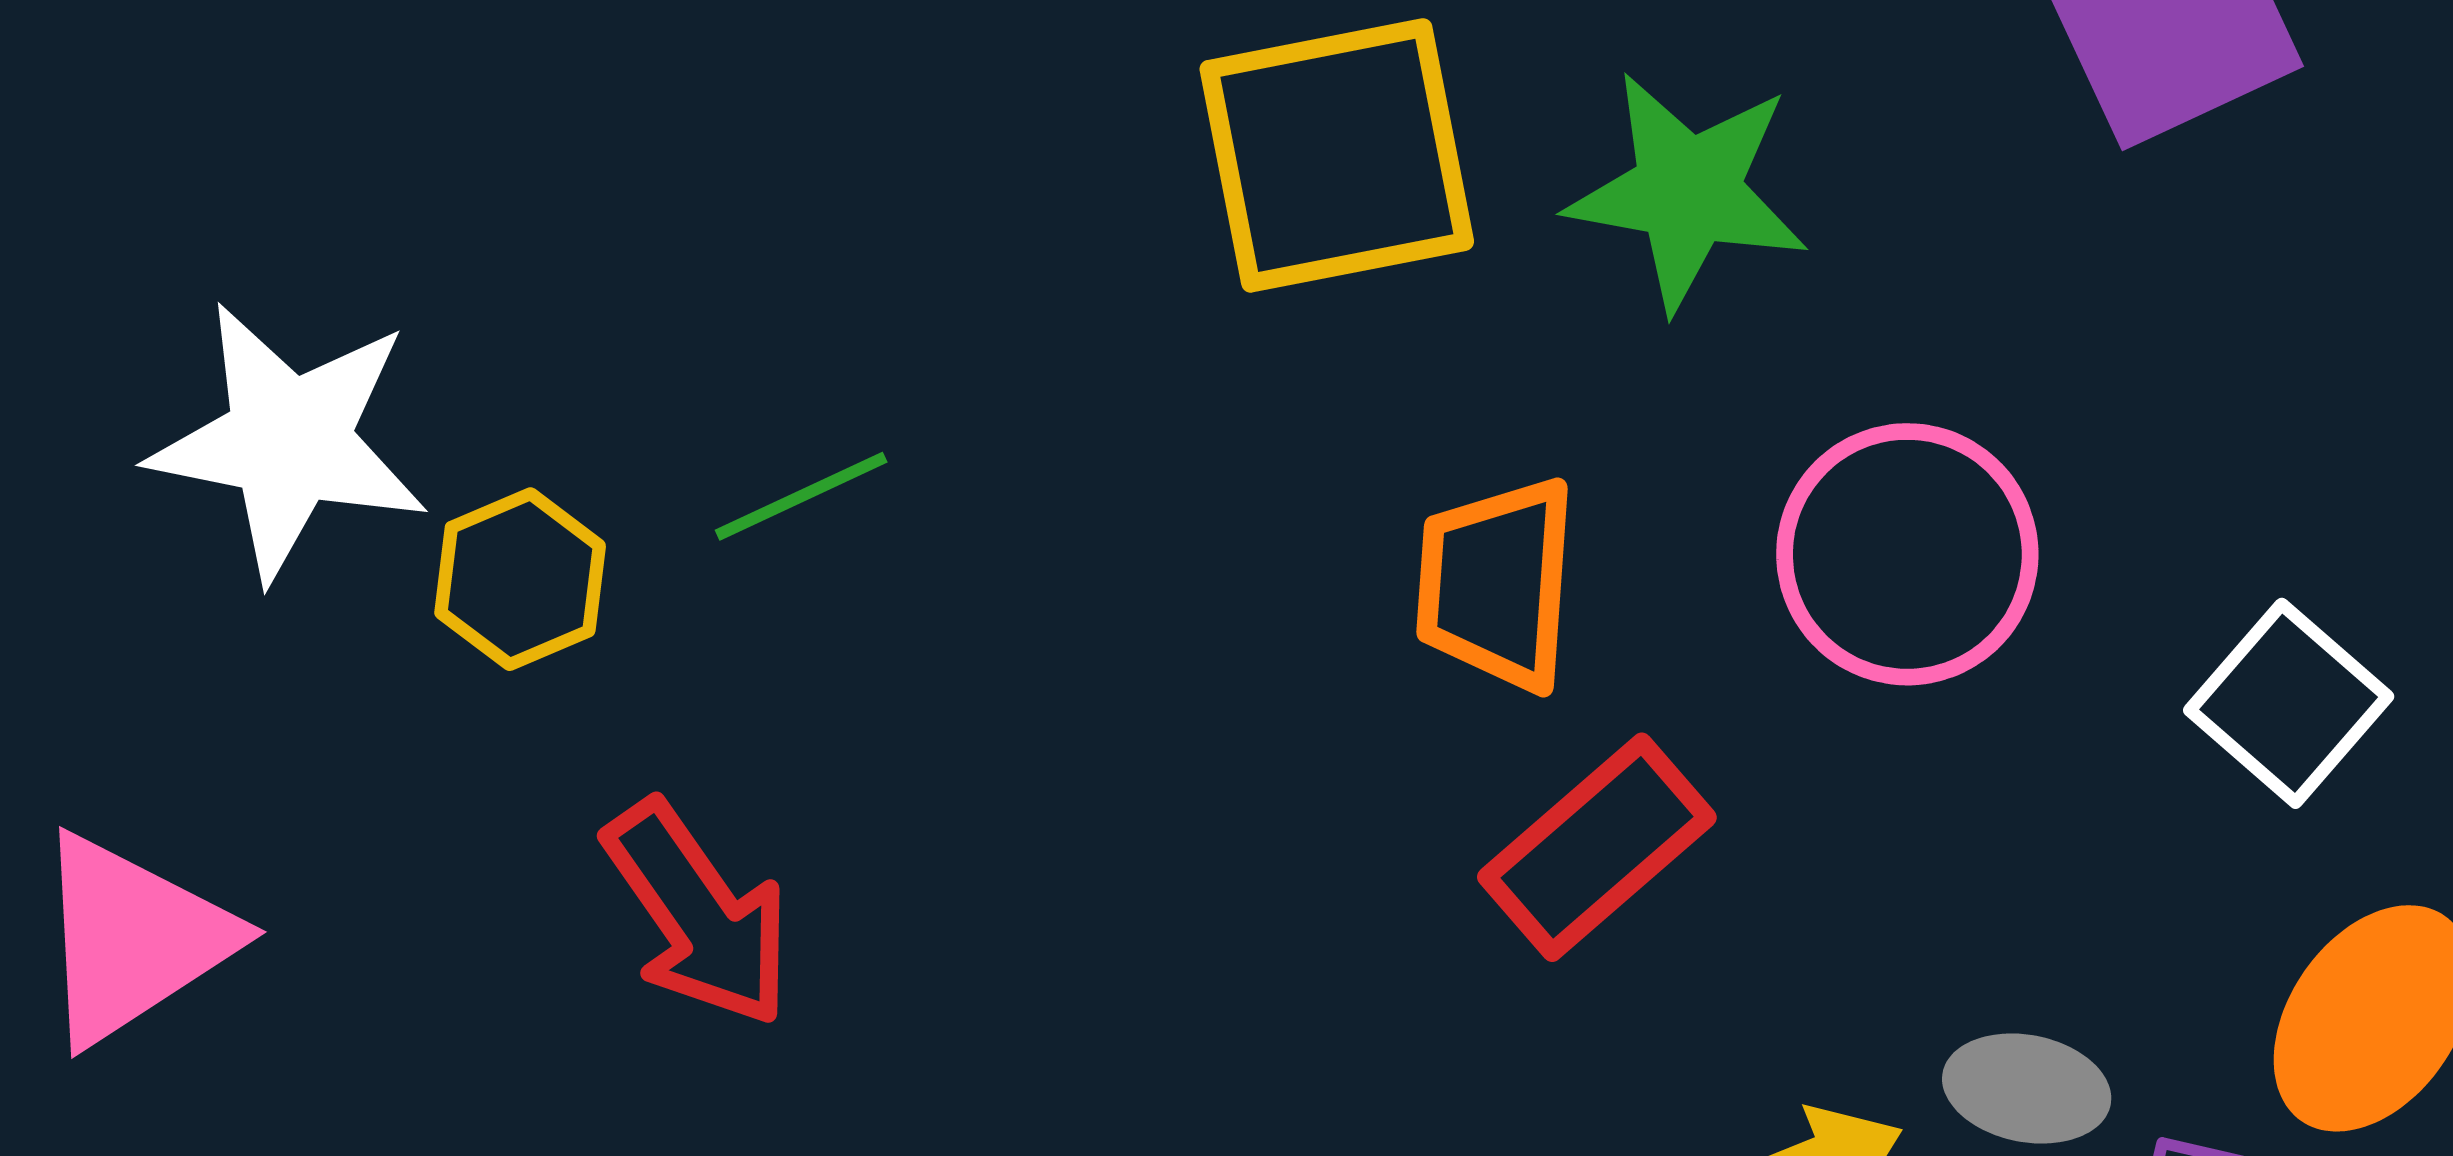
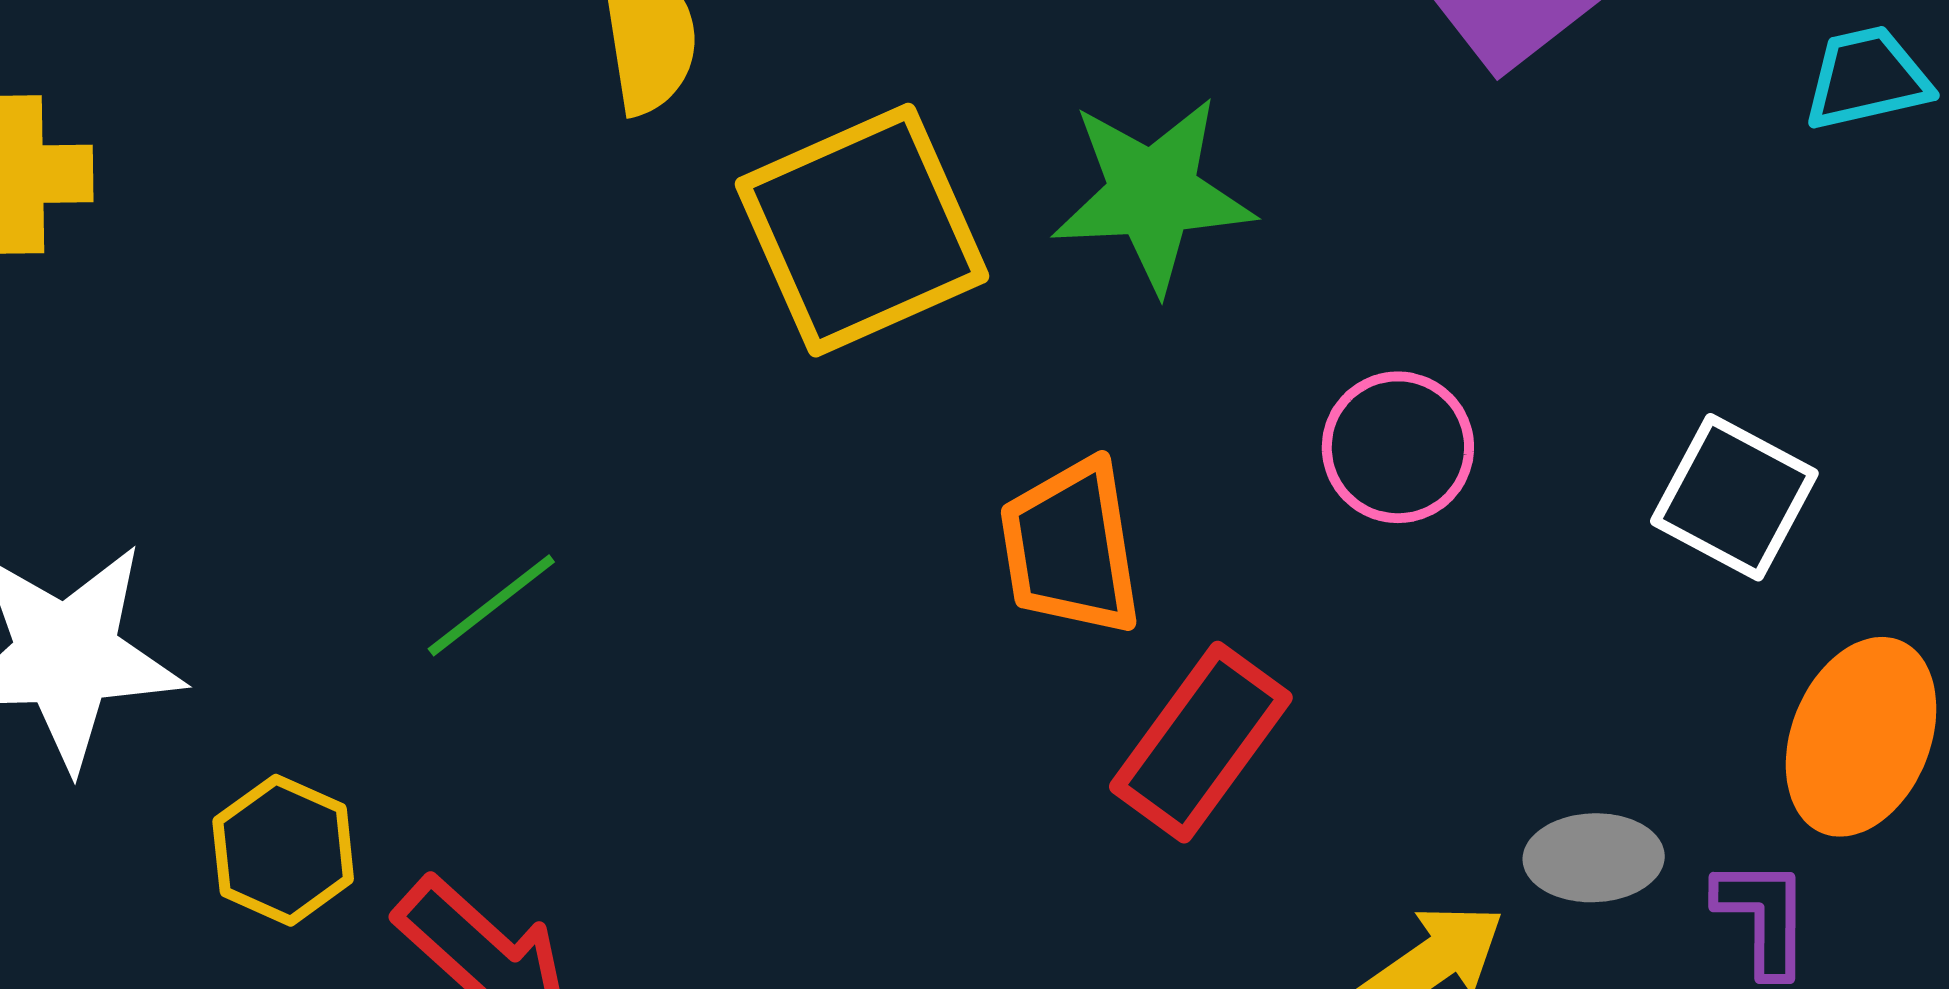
pink circle: (1907, 554) -> (1398, 447), size x0.7
yellow hexagon: (520, 579) -> (283, 850), moved

